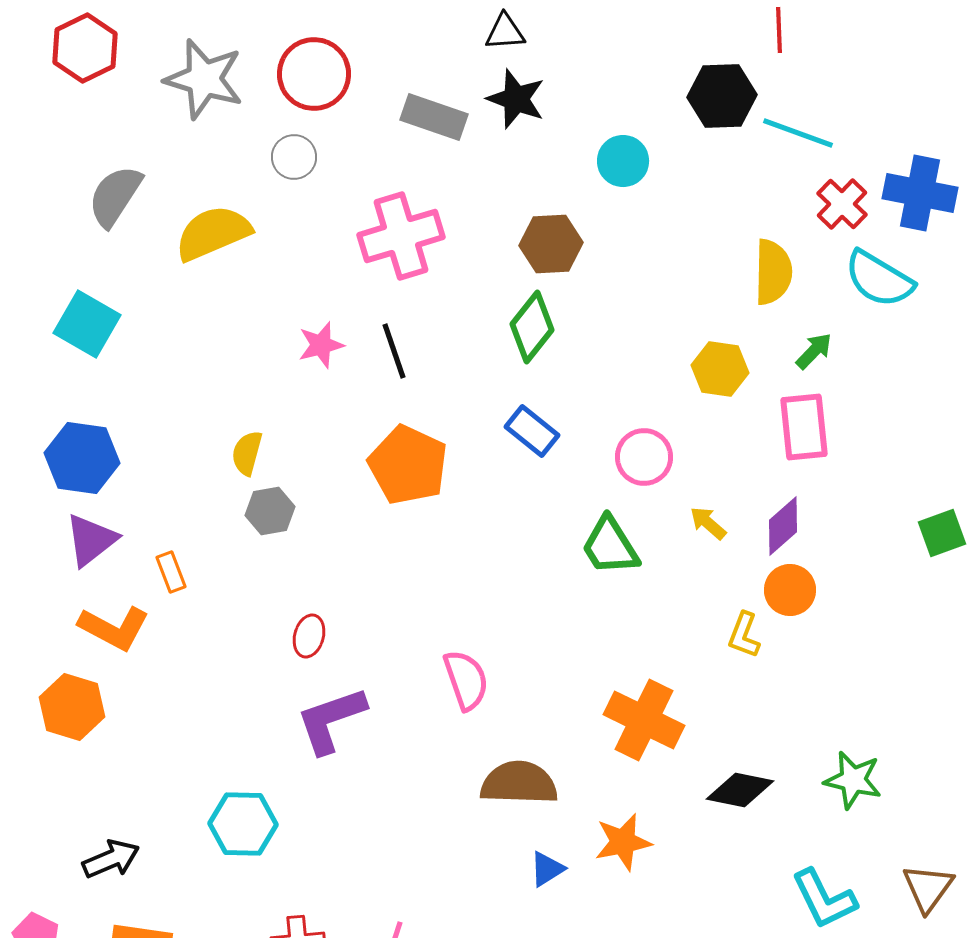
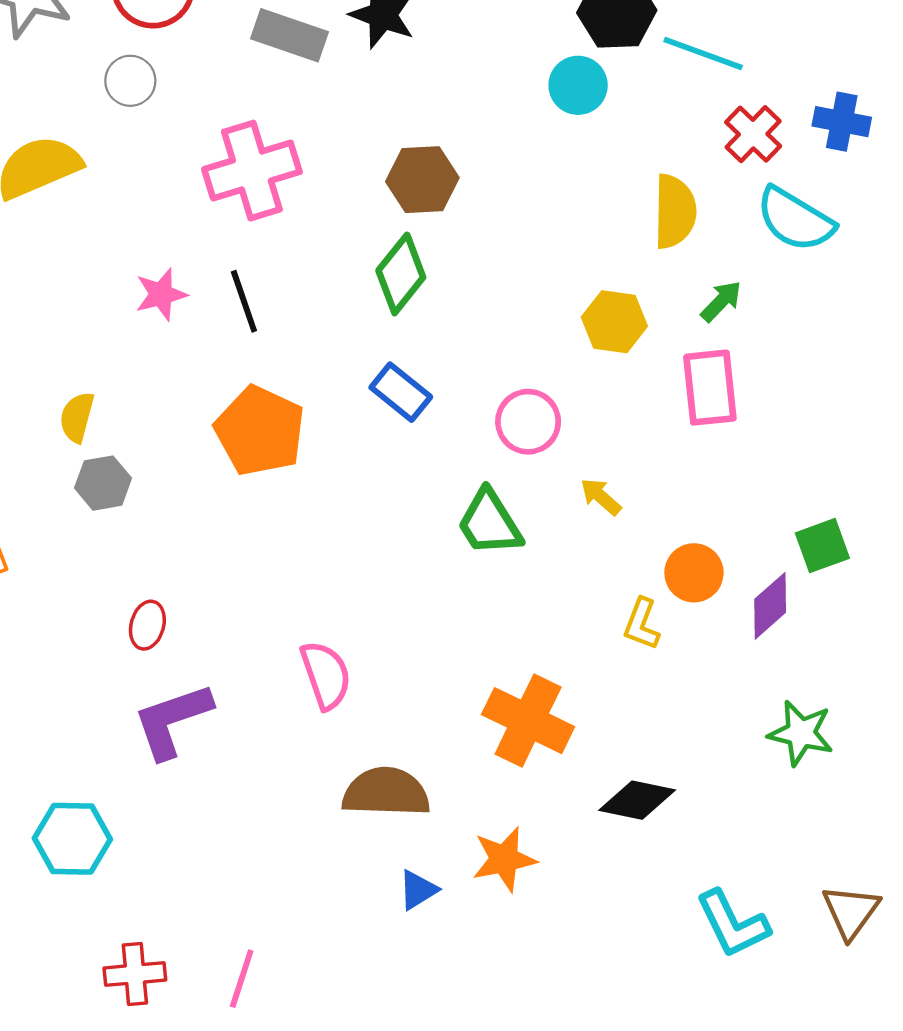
cyan circle: (623, 161) -> (578, 85), moved
blue cross: (920, 193) -> (842, 122), size x0.7
purple diamond: (783, 526) -> (770, 606), moved
green square: (942, 533) -> (822, 546), moved
green star: (853, 780) -> (801, 733), moved

